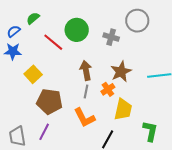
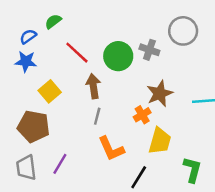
green circle: (77, 30) -> (118, 56), moved
brown arrow: (86, 70) -> (93, 86), moved
gray line: (86, 91) -> (97, 116), moved
brown pentagon: (49, 101) -> (34, 126), moved

